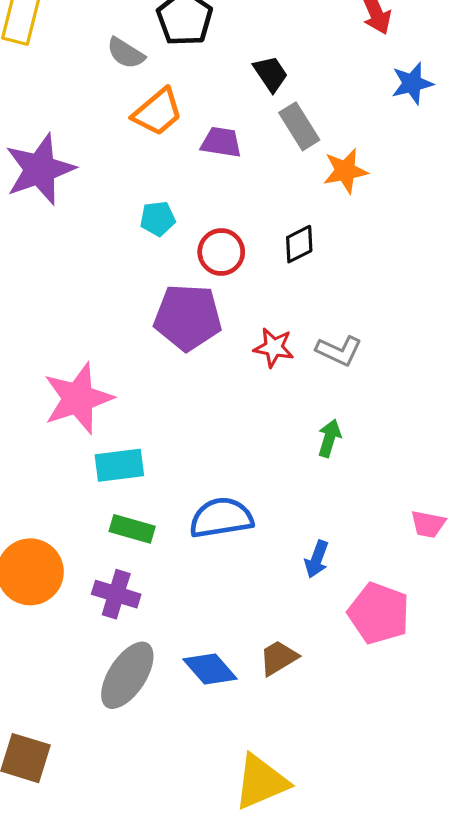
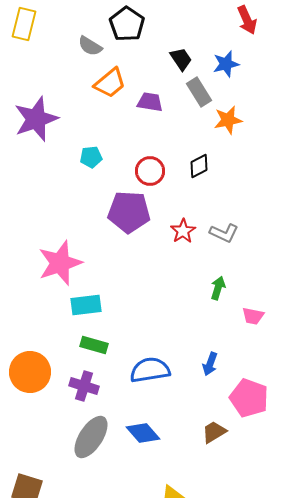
blue star: (412, 83) -> (226, 64), moved
cyan pentagon: (158, 219) -> (91, 157), moved
red star: (274, 347) -> (183, 231), turned 30
blue semicircle: (221, 518) -> (150, 370), moved
pink trapezoid: (428, 524) -> (253, 316), moved
brown trapezoid: (279, 658) -> (214, 432), moved

